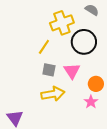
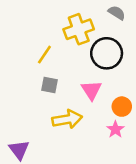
yellow line: (44, 47) -> (44, 55), moved
gray square: (49, 70) -> (49, 85), moved

